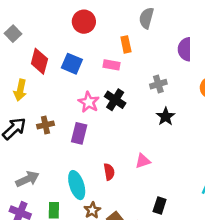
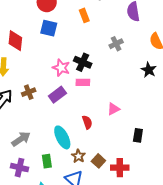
blue square: (72, 64) -> (49, 28), moved
pink rectangle: (112, 65) -> (83, 82), moved
black star: (166, 117) -> (149, 70), moved
purple rectangle: (79, 133) -> (57, 95), turned 48
black rectangle: (160, 205) -> (138, 135), moved

